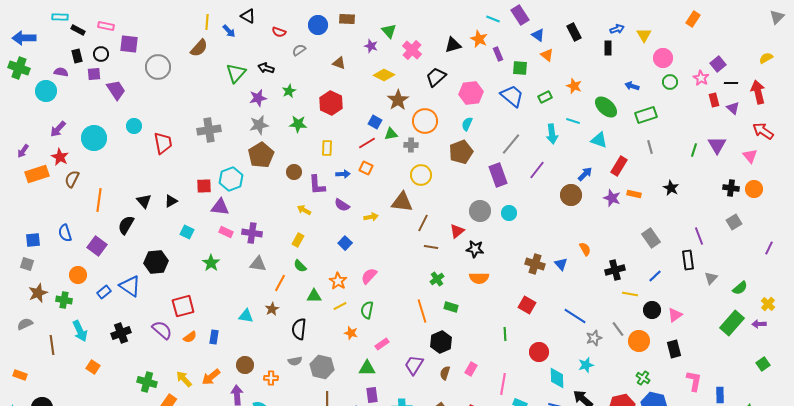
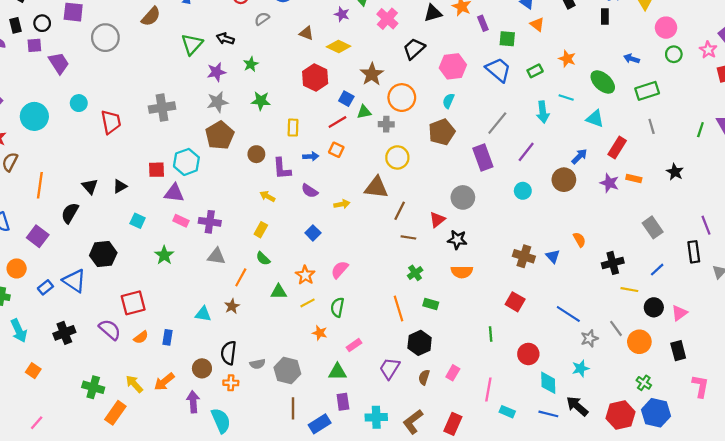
yellow diamond: (384, 75) -> (339, 46), moved
red hexagon: (331, 103) -> (315, 78), moved
cyan circle: (509, 213) -> (523, 191), moved
black semicircle: (299, 329) -> (229, 353), moved

